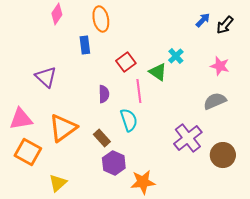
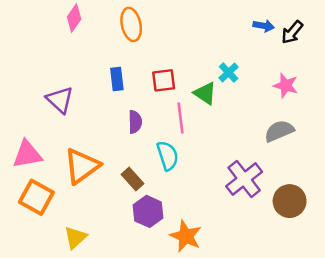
blue arrow: (203, 20) -> (264, 26), turned 56
blue rectangle: (85, 45) -> (117, 79), moved
red square: (126, 62) -> (164, 80), turned 30
orange star: (143, 182) -> (186, 236), turned 30

